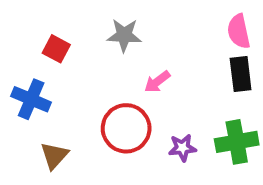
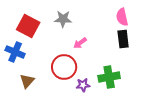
red square: (56, 49) -> (28, 26), size x1.6
green cross: (237, 142) -> (109, 77), moved
purple star: (182, 148) -> (83, 85), moved

